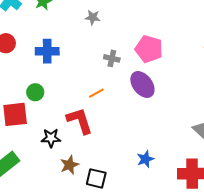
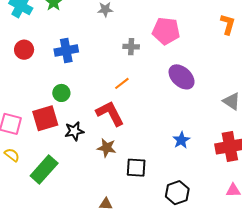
purple ellipse: (142, 84) -> (182, 77), moved
black star: (51, 138) -> (74, 131), moved
brown star: (69, 165) -> (107, 148), moved, turned -30

